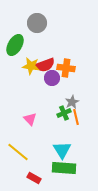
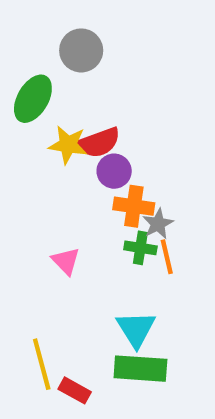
orange cross: (66, 68) -> (134, 206), moved
green cross: (64, 113) -> (140, 248), turned 32
yellow line: (18, 152) -> (42, 364), moved, turned 35

